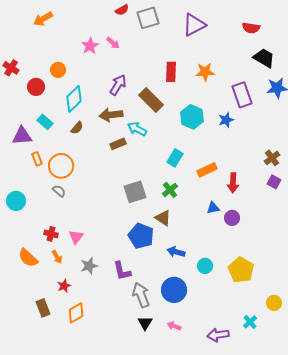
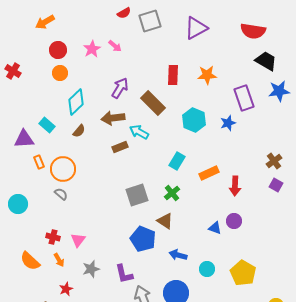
red semicircle: (251, 28) -> (253, 31), size x1.4
red circle: (36, 87) -> (58, 50), moved
blue triangle: (213, 208) -> (215, 228), moved, turned 32

